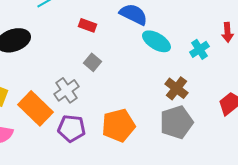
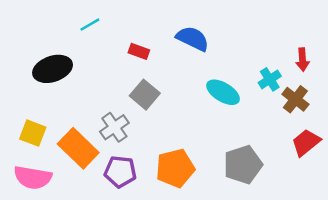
cyan ellipse: (156, 41) -> (223, 92), moved
gray square: (92, 62) -> (145, 95), size x1.4
brown cross: (176, 88) -> (295, 99), moved

